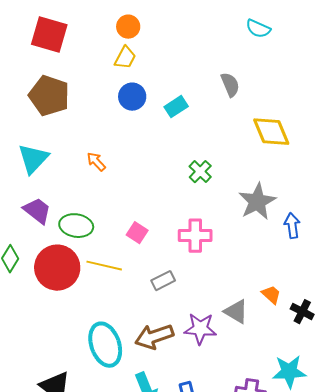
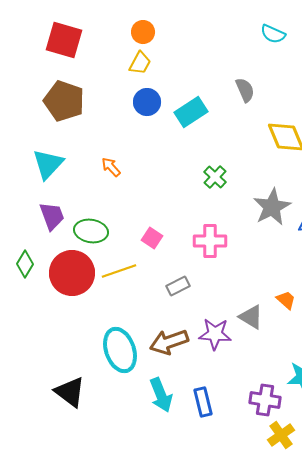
cyan rectangle: (176, 107) -> (191, 112), size x1.4
purple trapezoid: (37, 211) -> (52, 216), turned 32
yellow line: (104, 266) -> (119, 271), turned -32

